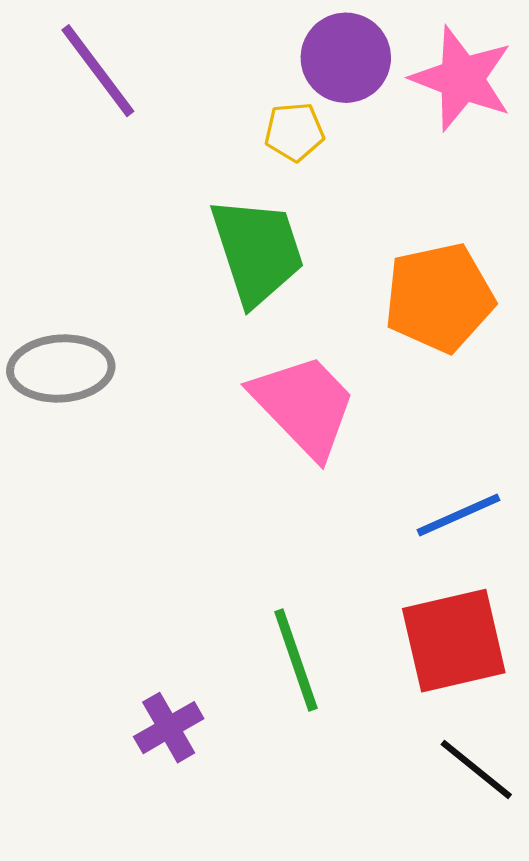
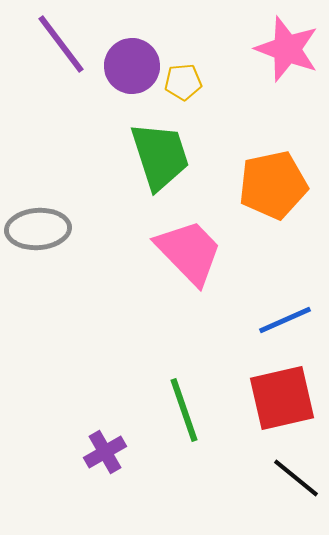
purple circle: (346, 58) -> (132, 66), moved

